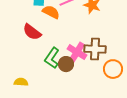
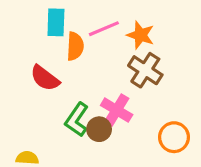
orange semicircle: (51, 12) -> (75, 46), turned 66
brown cross: (95, 49) -> (145, 70), moved, turned 30

